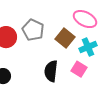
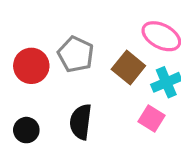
black semicircle: (51, 71) -> (81, 122), moved

